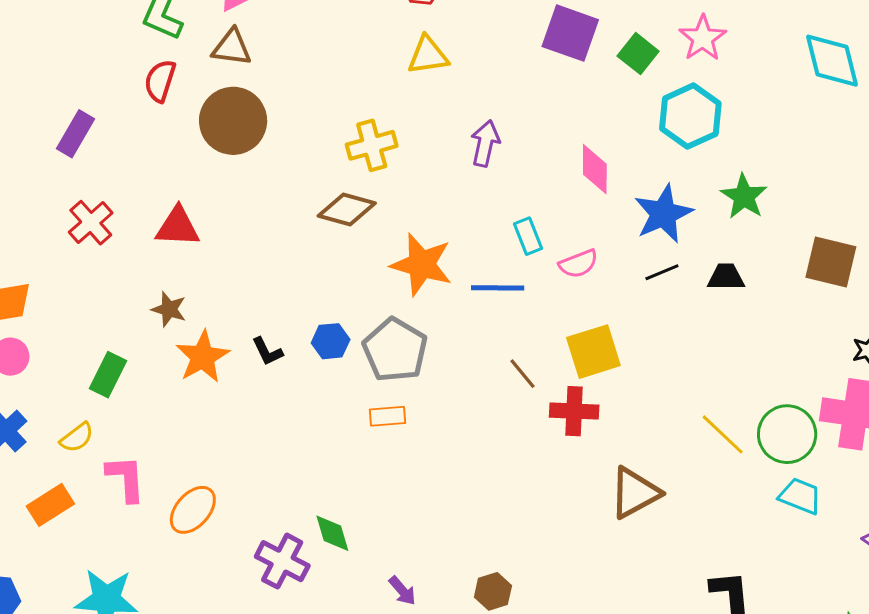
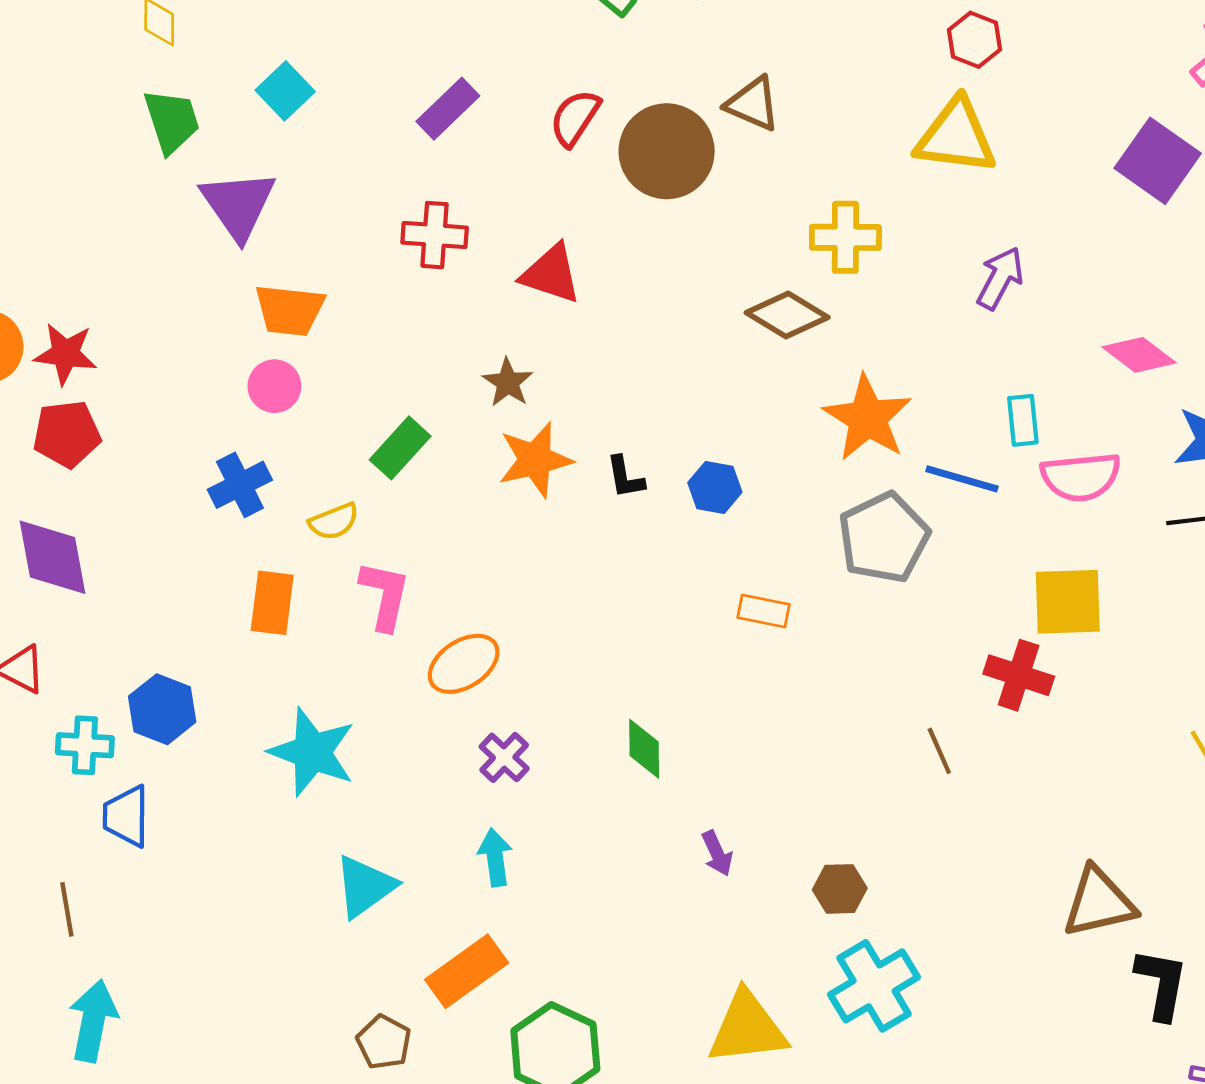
brown triangle: (232, 48) -> (753, 104), moved
yellow triangle: (428, 55) -> (956, 137), size x1.4
red semicircle: (160, 81) -> (575, 118), moved
pink diamond: (595, 169) -> (1139, 355), turned -69
red cross: (91, 223) -> (435, 235), turned 30
pink semicircle: (578, 264) -> (1081, 477), size x1.4
gray pentagon: (395, 350) -> (884, 538), moved
brown line: (523, 374) -> (939, 751), moved
brown triangle: (635, 493) -> (1099, 902), moved
orange rectangle: (50, 505) -> (272, 603), turned -66
purple cross: (282, 561) -> (504, 757), moved, size x0.7

